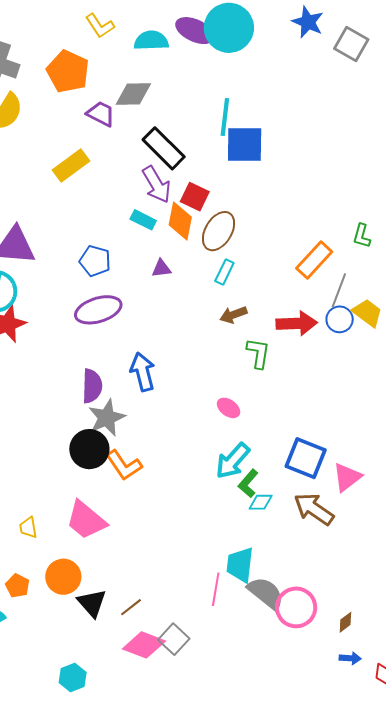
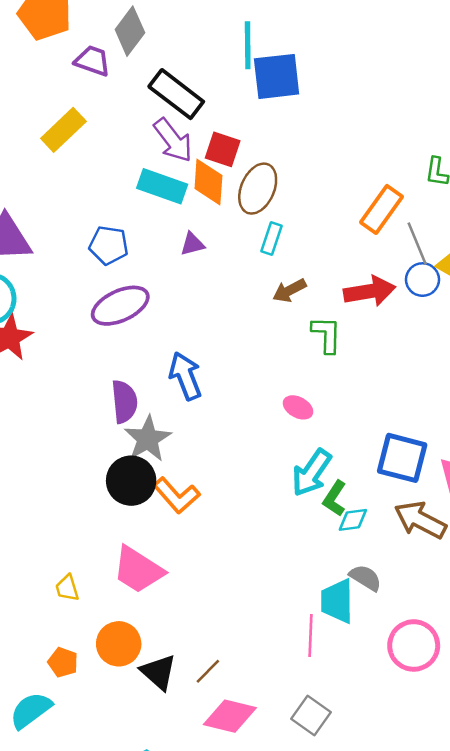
gray diamond: (133, 94) -> (130, 31), turned -45
cyan rectangle: (143, 220) -> (162, 186), size x1.5
gray line: (339, 290) -> (417, 244), turned -36
gray semicircle: (266, 593) -> (365, 578), moved, size x0.7
gray square: (174, 639) -> (311, 715), moved

